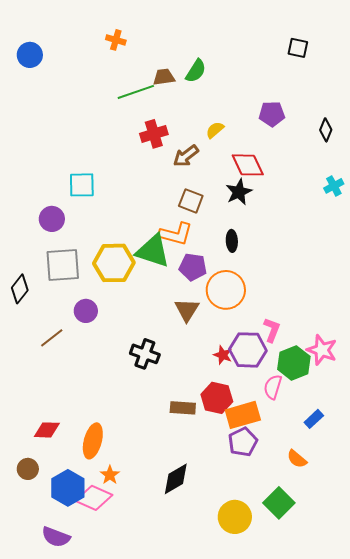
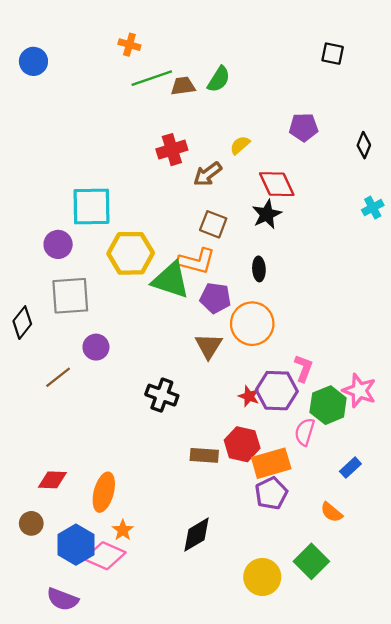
green line: (136, 92) -> (152, 78), moved
cyan square: (82, 185) -> (92, 206), size x1.4
yellow hexagon: (114, 263) -> (131, 253), moved

